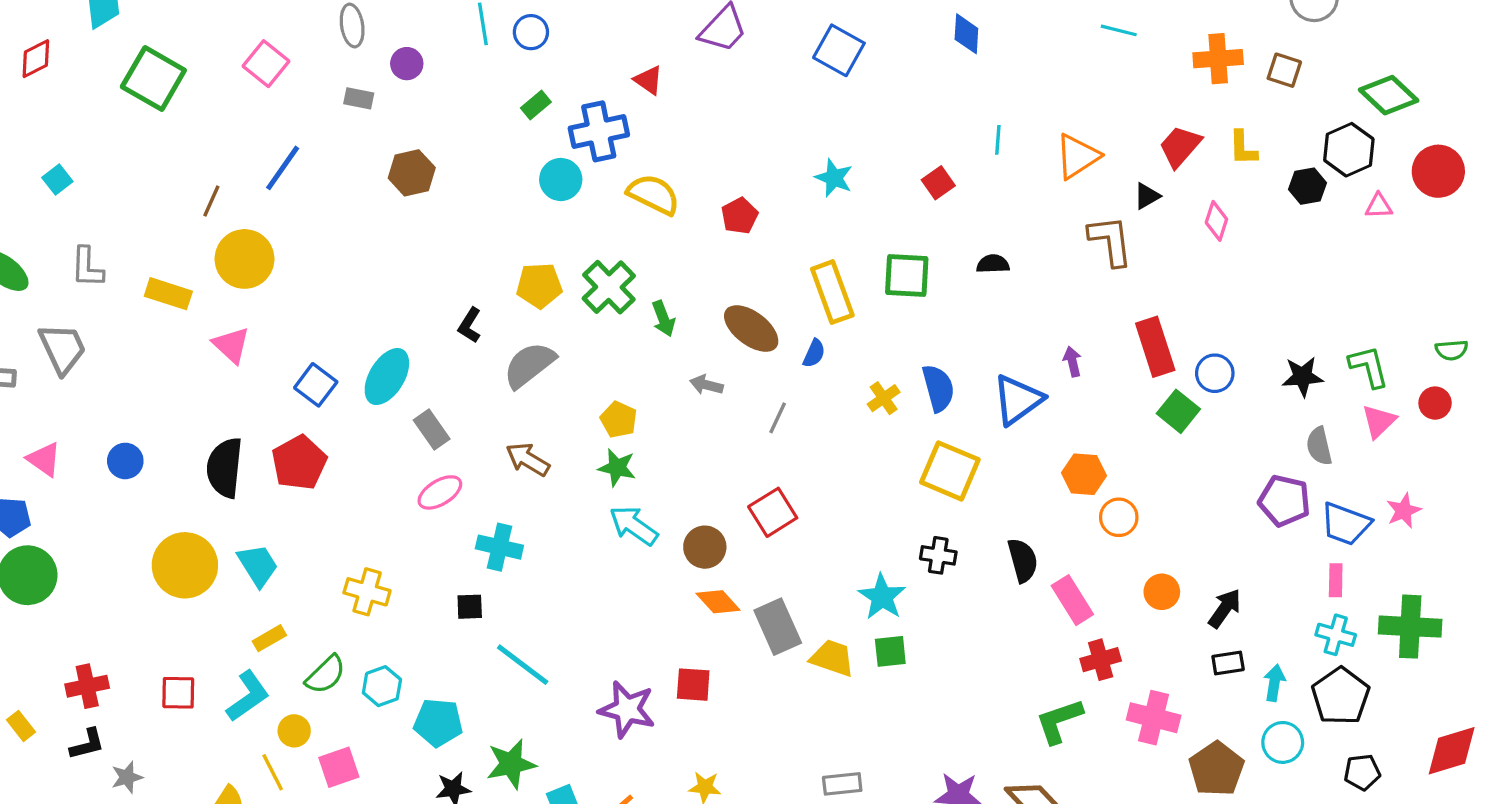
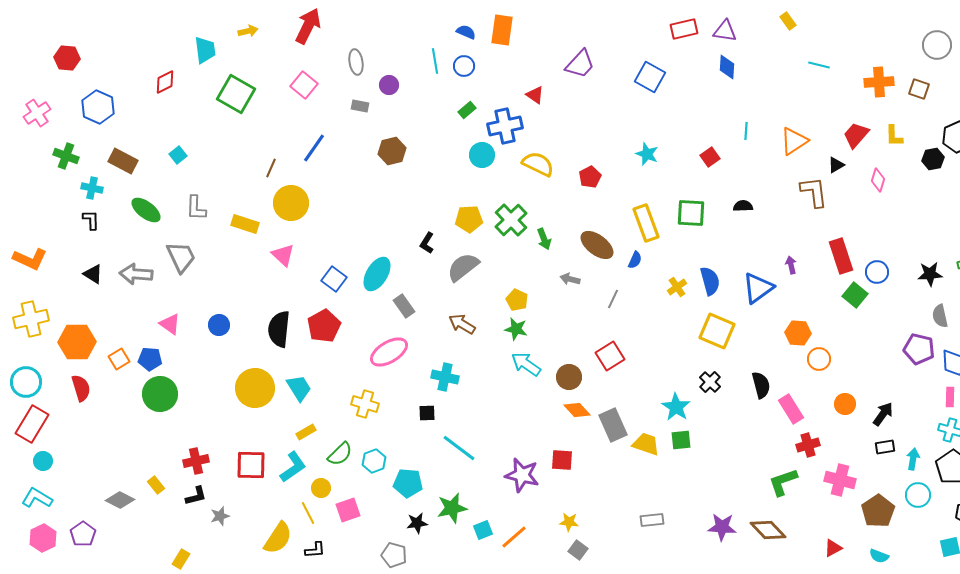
pink ellipse: (440, 492) -> (389, 352), moved, size x1.4
black cross: (938, 555) -> (710, 382), turned 35
red square: (178, 693) -> (251, 465), size x1.4

